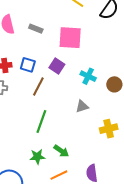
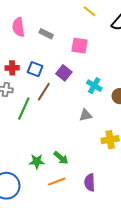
pink square: (70, 38) -> (79, 46), size x0.7
green line: (41, 121) -> (24, 109), moved

